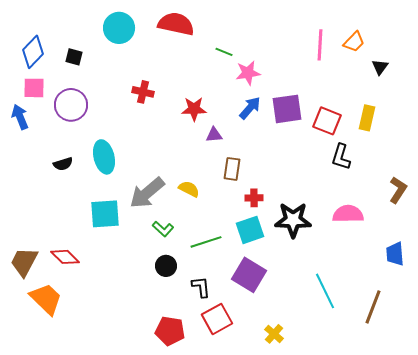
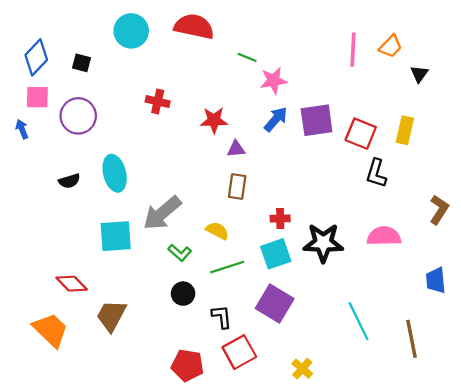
blue arrow: (20, 117) -> (22, 129), size x0.7
brown rectangle: (232, 169) -> (237, 187), moved
yellow semicircle: (189, 189) -> (217, 231), moved
brown trapezoid: (24, 262) -> (111, 316), moved
brown line: (373, 307) -> (411, 339), turned -32

